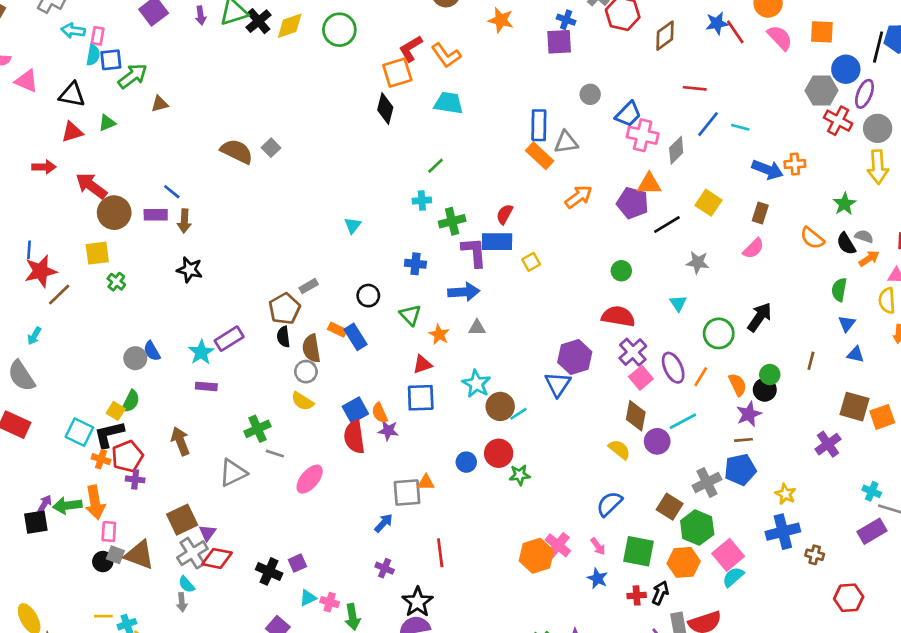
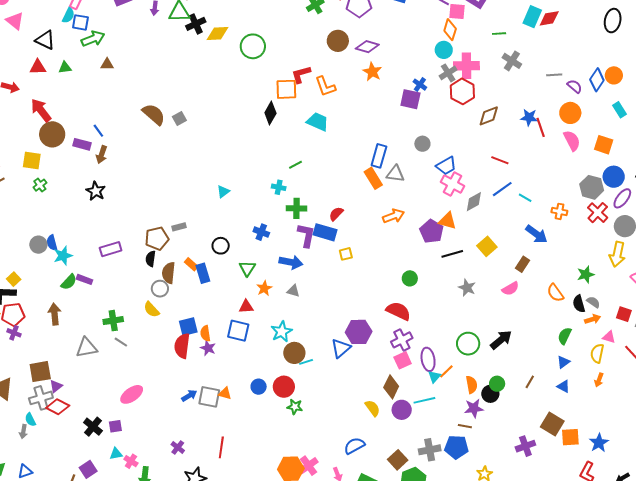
orange cross: (795, 164) -> (559, 211), moved
cyan triangle: (678, 303) -> (434, 377), moved
cyan star: (201, 352) -> (63, 256), moved
green semicircle: (131, 401) -> (69, 282), moved
pink ellipse: (310, 479) -> (132, 394), moved
blue arrow: (384, 523) -> (189, 396), moved

